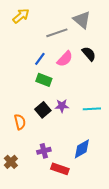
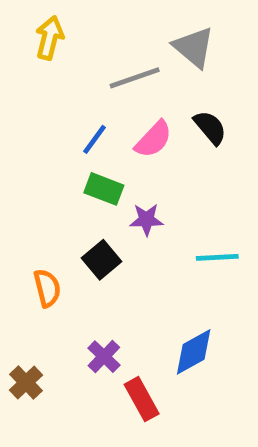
yellow arrow: (21, 16) -> (50, 38), turned -36
purple star: (62, 106) -> (146, 220), moved
purple cross: (44, 151) -> (104, 357), turned -32
red rectangle: (60, 169) -> (142, 399), turned 42

